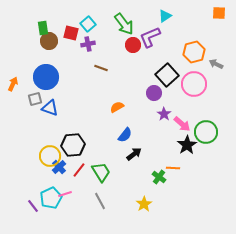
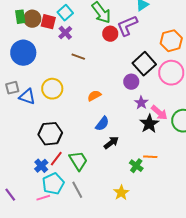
brown circle: (49, 41) -> (32, 19), moved
purple cross: (88, 44) -> (65, 33), turned -32
blue circle: (46, 77) -> (23, 53), moved
black star: (187, 145) -> (149, 124), moved
yellow circle: (50, 156) -> (52, 89), moved
blue cross: (59, 167) -> (41, 166), moved
pink line: (65, 194) -> (43, 198), moved
cyan pentagon: (51, 198) -> (53, 184), moved

